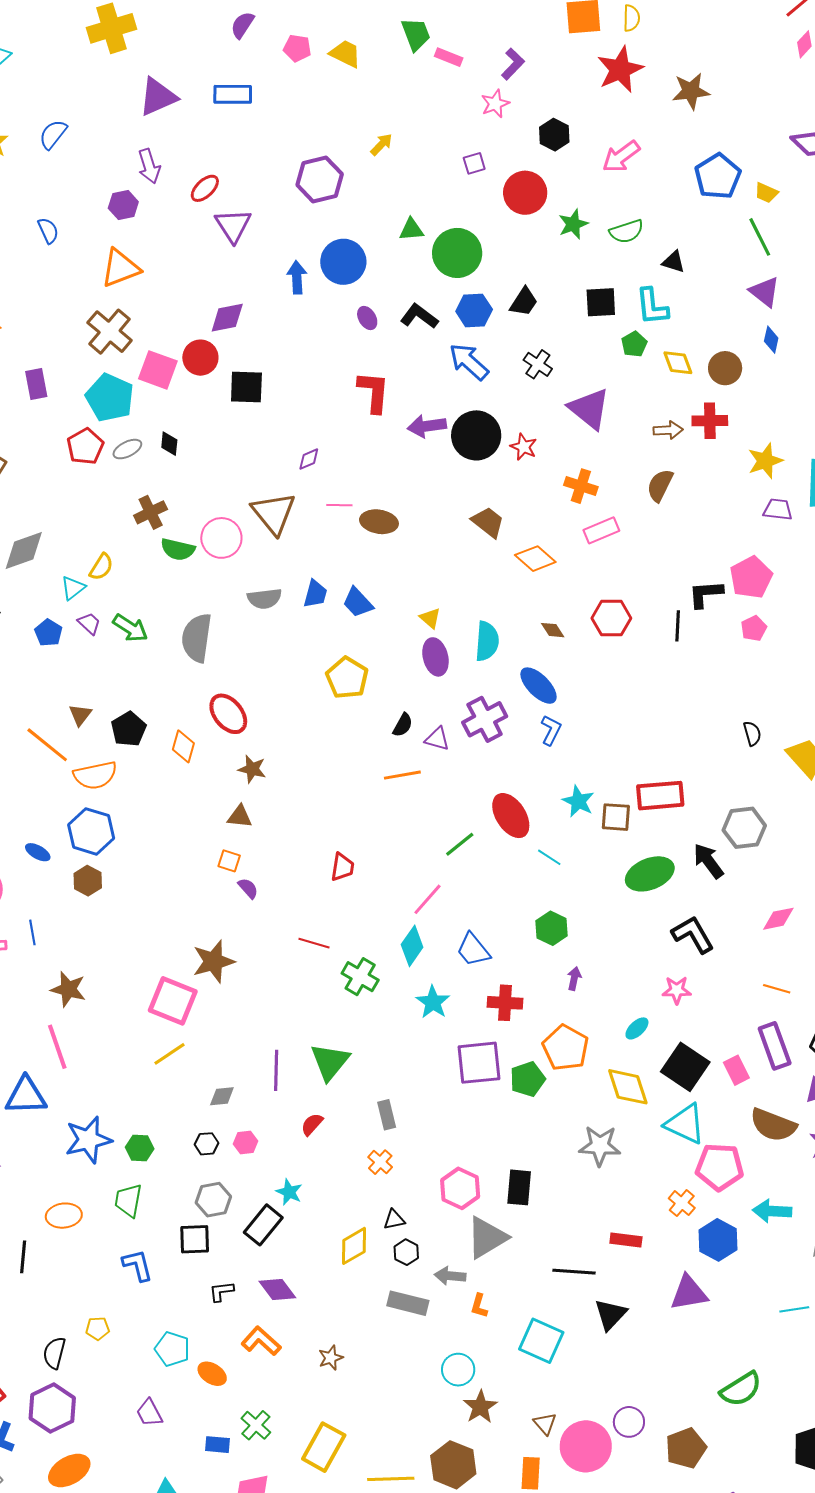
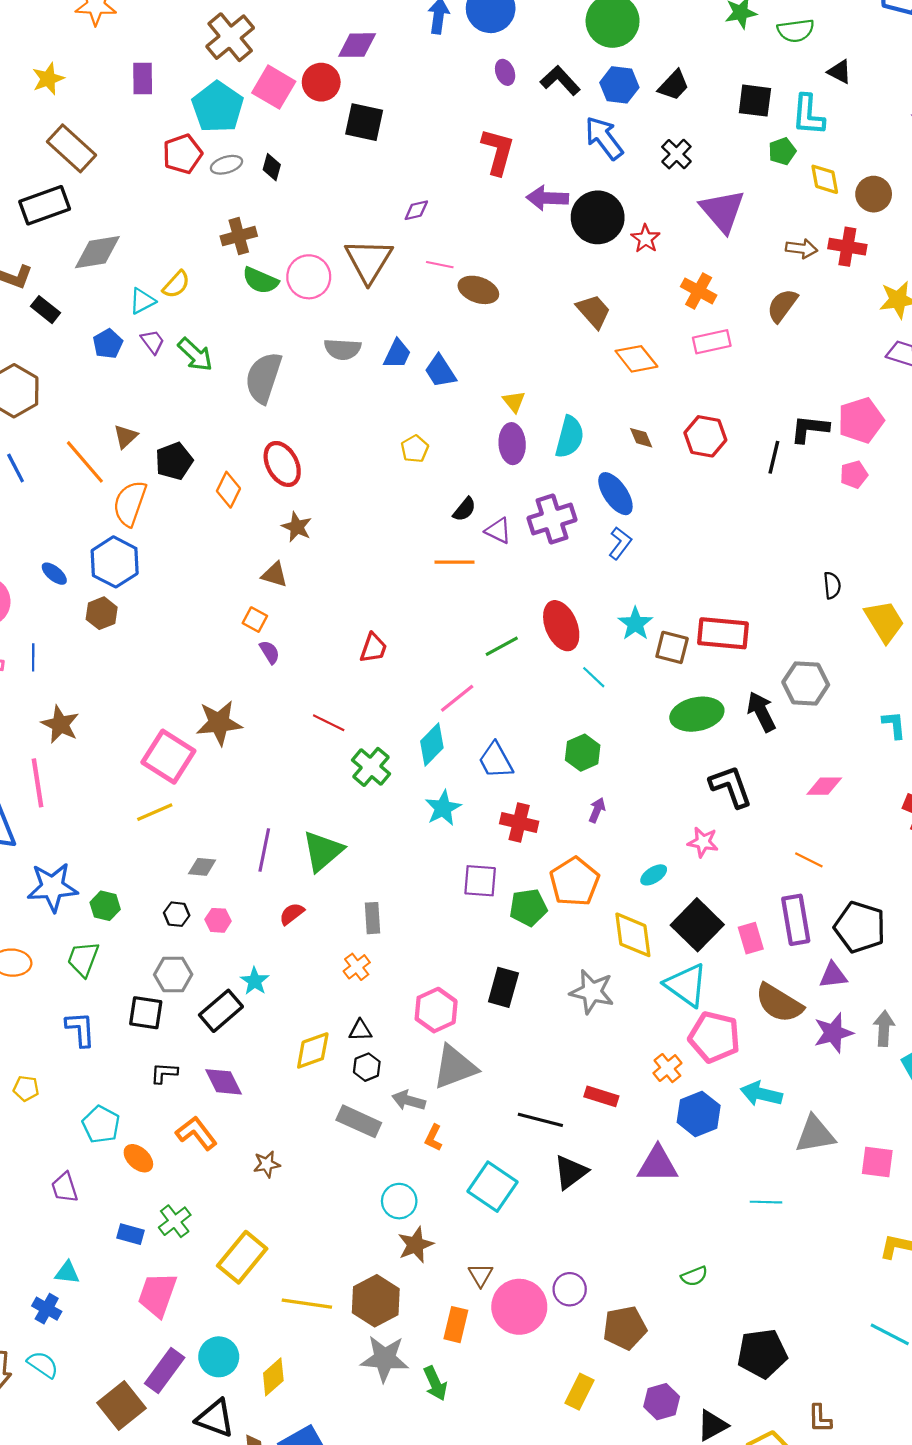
yellow pentagon: (347, 678) -> (415, 449), size x0.6
orange semicircle: (95, 775) -> (130, 503), turned 111
purple square: (479, 1063) -> (480, 881), size x0.7
black rectangle: (519, 1187) -> (503, 987), moved
green semicircle: (741, 1389) -> (694, 1276), size x0.6

